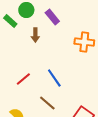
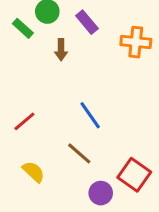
orange cross: (84, 42) -> (136, 42), moved
red line: (23, 79) -> (24, 121), moved

